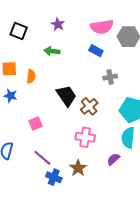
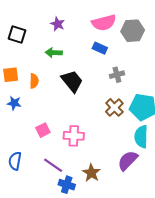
black trapezoid: (66, 96) -> (72, 81), moved
brown cross: (89, 106) -> (114, 107), moved
pink cross: (85, 137) -> (74, 136), moved
purple semicircle: (113, 159) -> (128, 160), size x1.5

